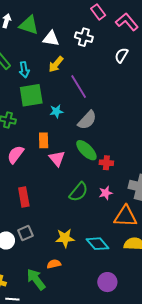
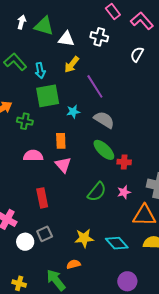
gray semicircle: (87, 120) -> (104, 120), turned -100
pink semicircle: (16, 155) -> (33, 156), turned 54
pink triangle: (57, 158) -> (63, 165), moved

